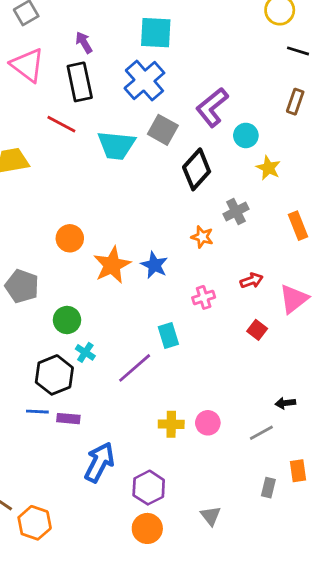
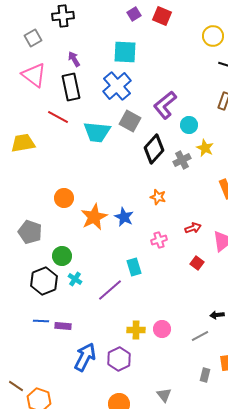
gray cross: (236, 212) -> (182, 160), moved
black hexagon: (54, 375) -> (44, 281), moved
purple hexagon: (149, 488) -> (119, 359), moved

